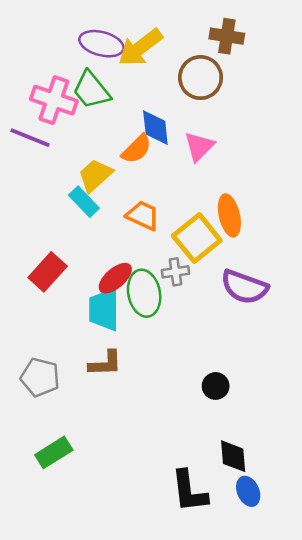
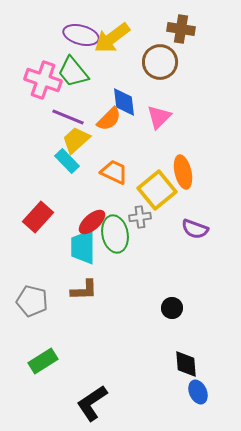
purple line: (30, 138) -> (68, 117), moved
purple semicircle: (244, 287) -> (195, 229), size x0.7
black L-shape: (189, 491) -> (92, 403), moved, turned 63

